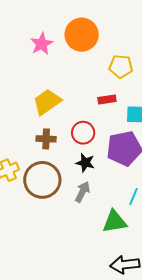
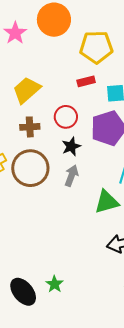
yellow pentagon: (121, 66) -> (96, 47), size x1.4
black star: (85, 163) -> (71, 146), turned -30

